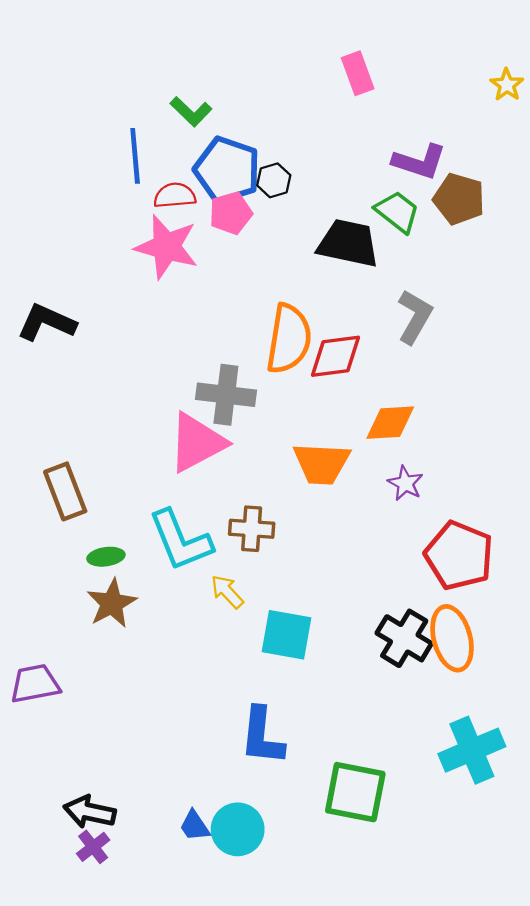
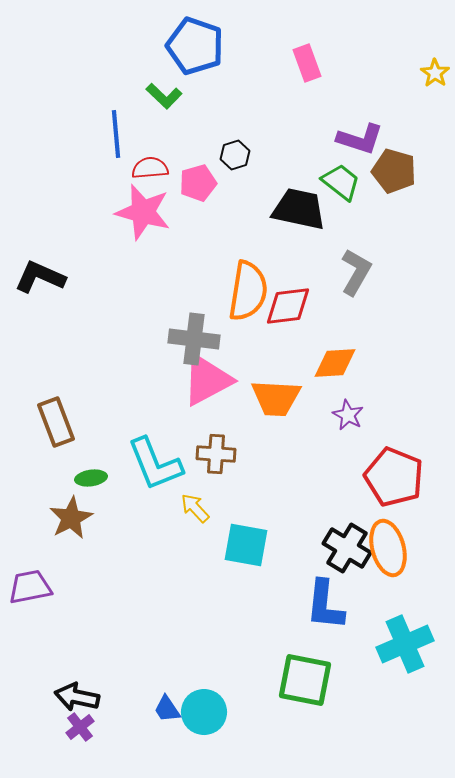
blue pentagon: (227, 170) -> (195, 46), moved
pink triangle: (197, 443) -> (207, 380), moved
brown star: (112, 603) -> (71, 518), moved
blue L-shape: (262, 736) -> (325, 605), moved

